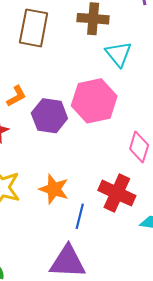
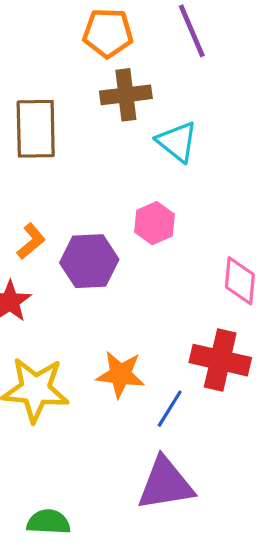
pink hexagon: (94, 101) -> (155, 223), size x0.6
blue line: (80, 216) -> (170, 409), turned 30

